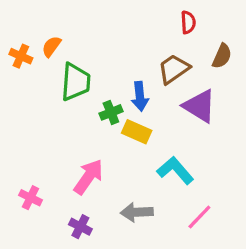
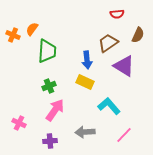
red semicircle: (188, 22) -> (117, 14), turned 88
green cross: (111, 112) -> (49, 86), moved
purple cross: (80, 227) -> (50, 141), turned -32

